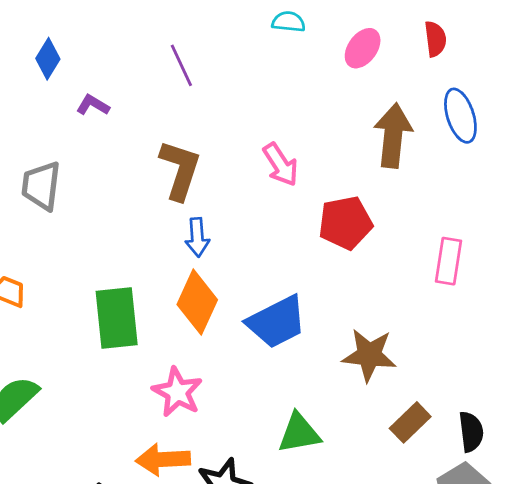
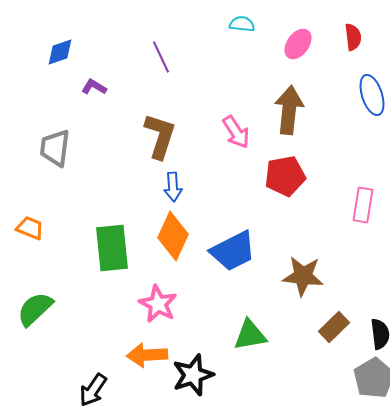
blue diamond: (48, 59) -> (60, 52), turned 40
brown arrow: (393, 135) -> (289, 110), moved

